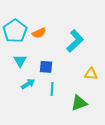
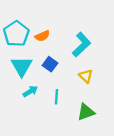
cyan triangle: (20, 61) -> (22, 66), size x1.5
blue square: (46, 67) -> (50, 64), moved, turned 32
yellow triangle: (91, 74) -> (86, 76), moved, turned 40

